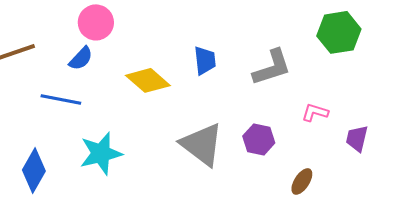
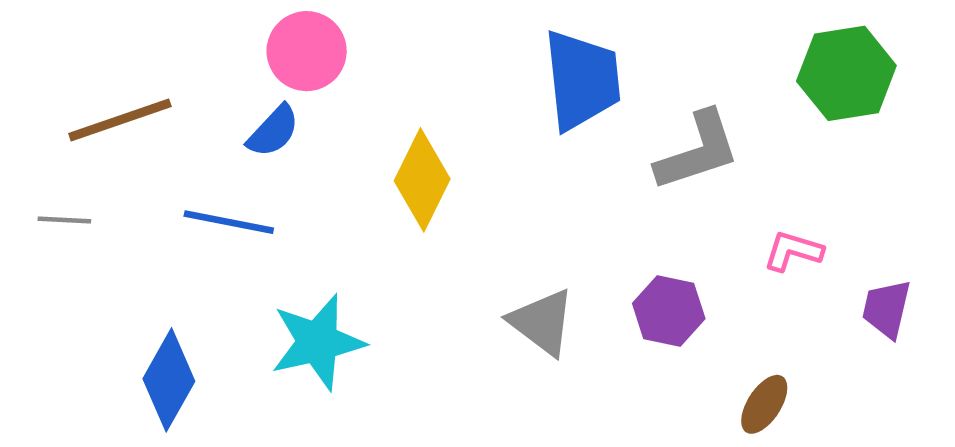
blue trapezoid: (205, 60) -> (582, 80), moved, size x1.6
yellow diamond: (148, 80) -> (422, 180), turned 75
gray triangle: (202, 144) -> (542, 322), size x0.7

